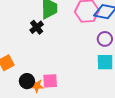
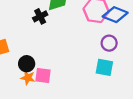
black circle: (27, 81) -> (27, 64), moved

